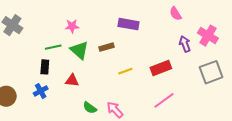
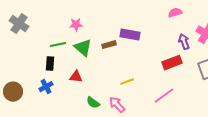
pink semicircle: (176, 14) -> (175, 13), turned 104
purple rectangle: (128, 24) -> (130, 35), moved
red rectangle: (161, 68) -> (172, 63), moved
yellow line: (125, 71) -> (127, 82), moved

